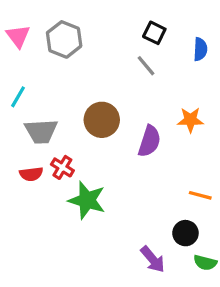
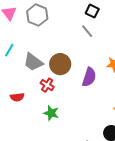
gray trapezoid: (41, 131) -> (33, 62), moved, turned 40
red cross: (62, 167) -> (47, 85), moved
green star: (87, 200) -> (51, 113), size x0.7

